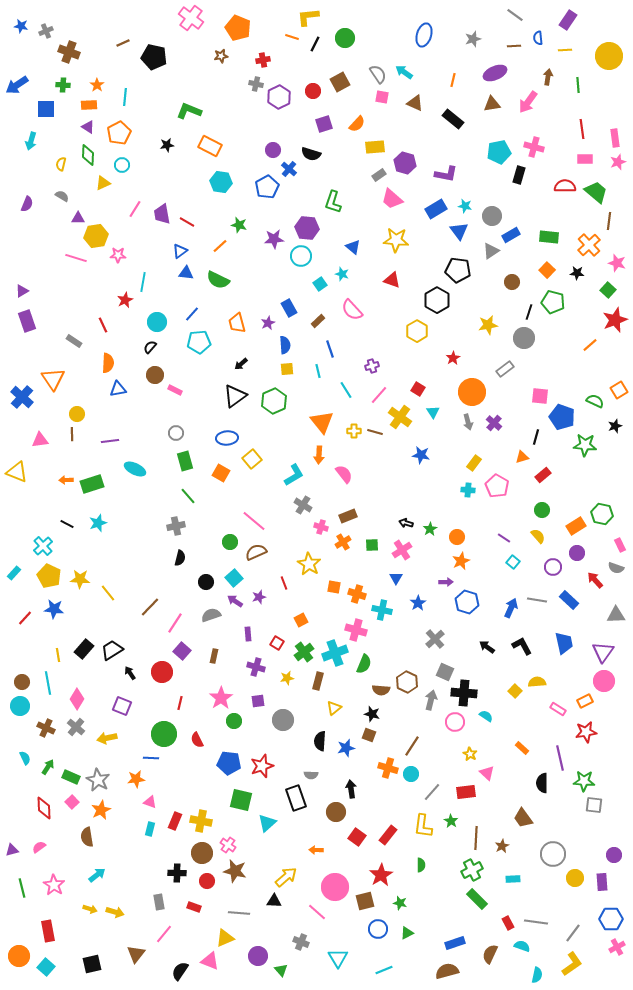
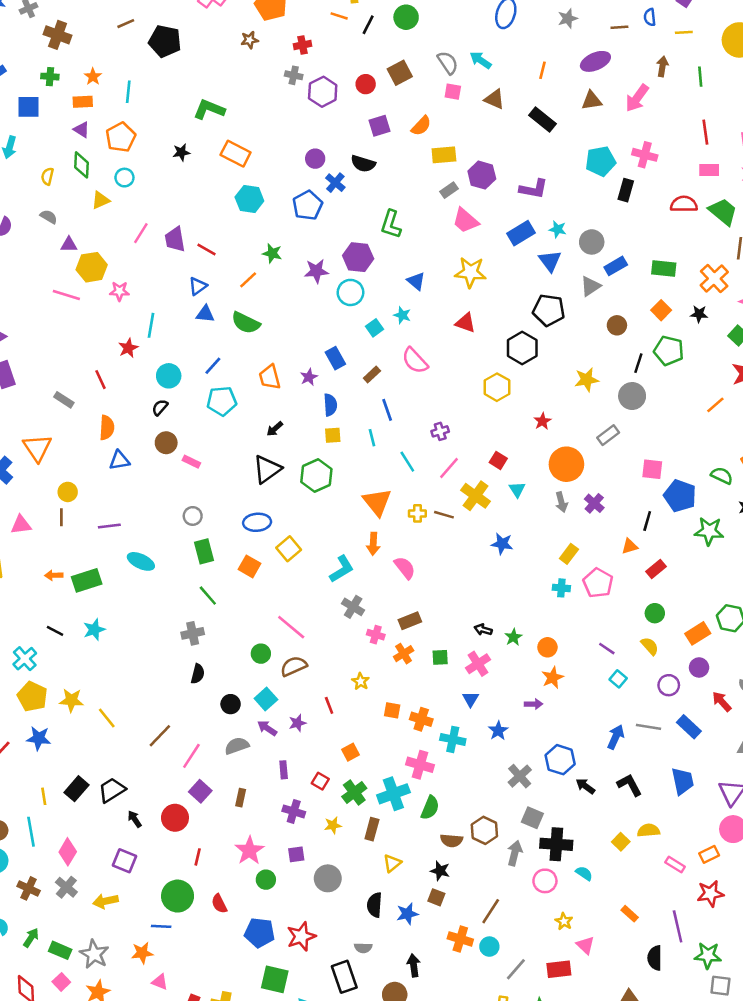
yellow star: (309, 564) -> (361, 681), size x0.6
blue hexagon: (467, 602) -> (560, 760), moved

